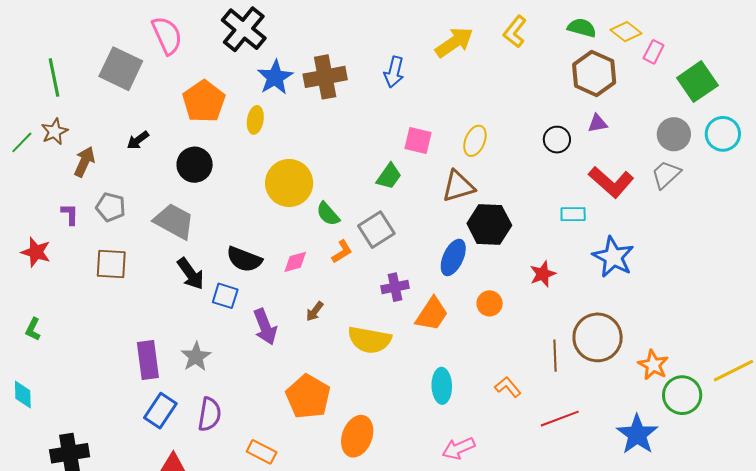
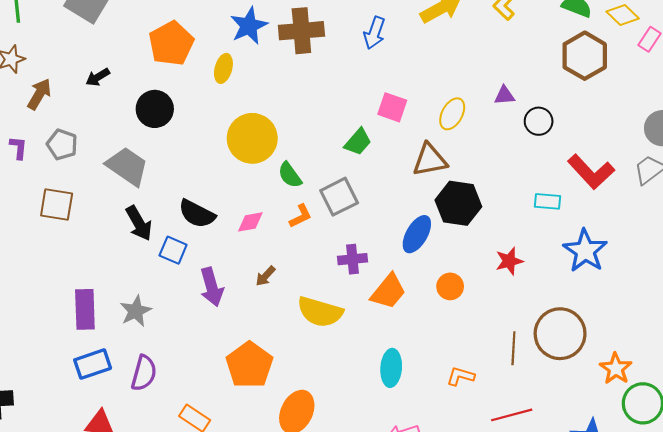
purple triangle: (598, 123) -> (504, 95), moved
orange L-shape: (508, 387) -> (460, 376), turned -40
blue rectangle: (160, 411) -> (93, 364), turned 32

